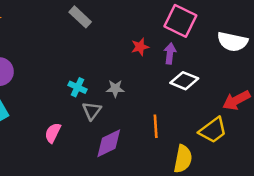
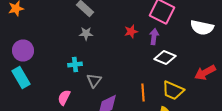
cyan cross: (77, 87) -> (75, 64), moved, turned -32
gray star: (115, 89) -> (86, 34), moved
yellow trapezoid: (213, 130) -> (173, 90), moved, turned 60

